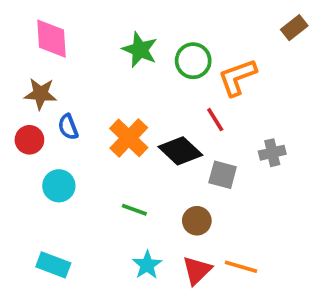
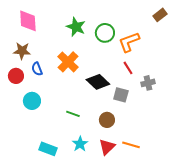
red line: (215, 120) -> (128, 68), moved
orange cross: (129, 138) -> (68, 62), moved
cyan rectangle: (53, 265) -> (48, 149), moved

